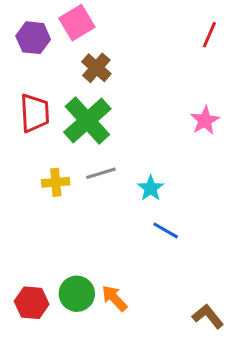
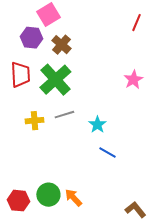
purple hexagon: (33, 38) -> (31, 38), moved

